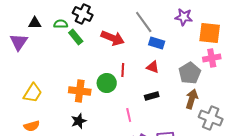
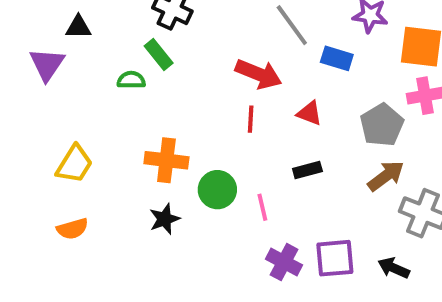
green semicircle: (61, 24) -> (131, 80), moved
red arrow: (113, 38) -> (259, 74), moved
blue rectangle: (157, 43) -> (337, 58), moved
green circle: (107, 83) -> (217, 190), moved
brown arrow: (192, 99) -> (386, 176), turned 36

